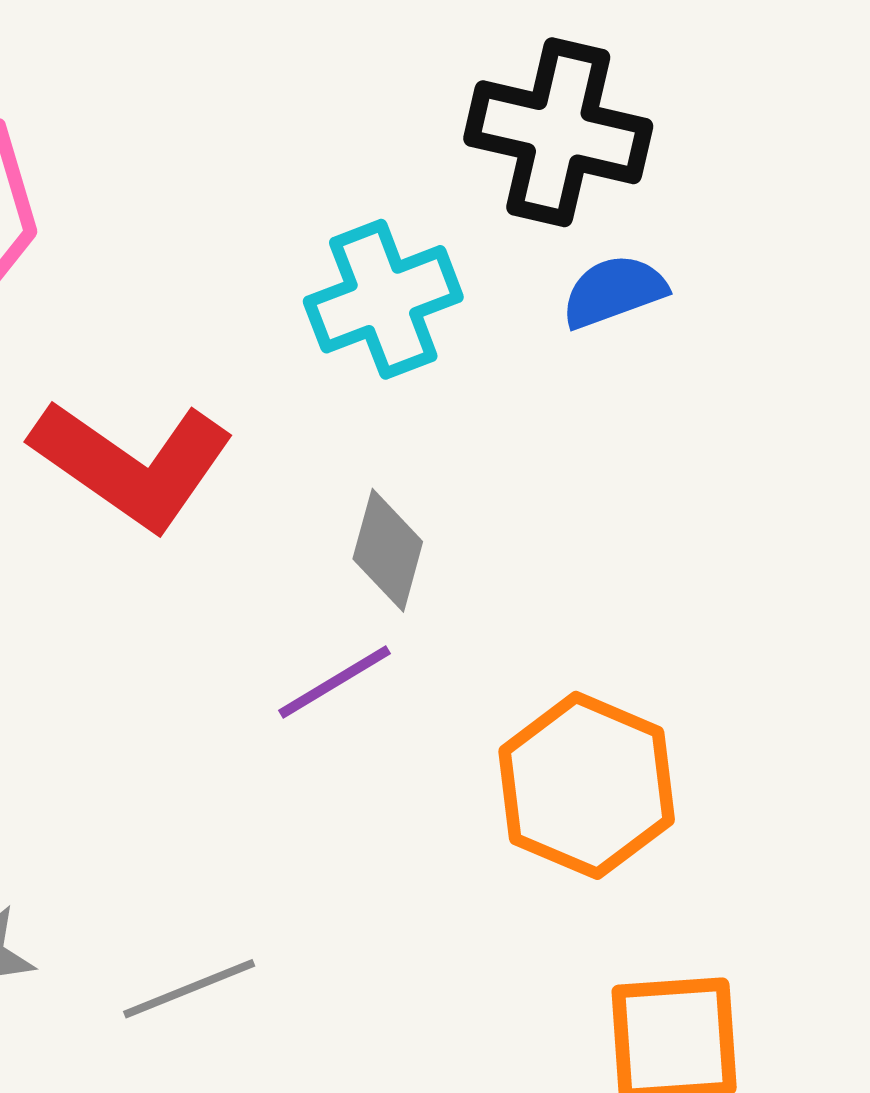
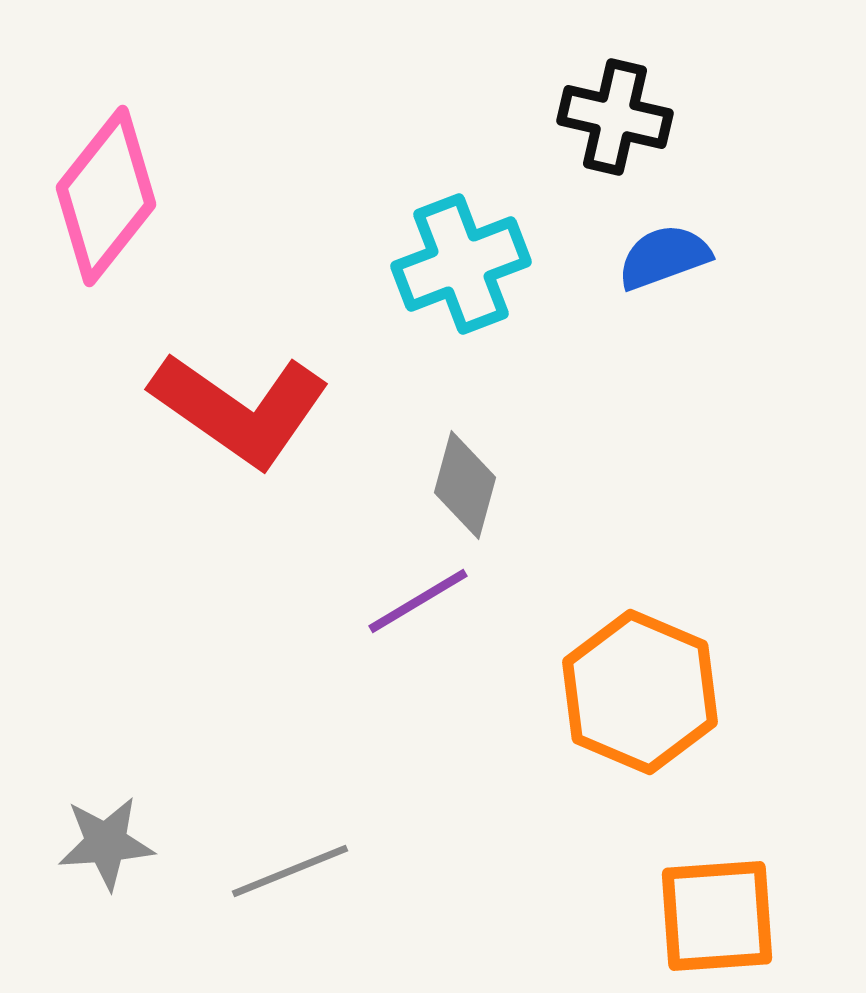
black cross: (558, 132) -> (615, 117), size x0.7

